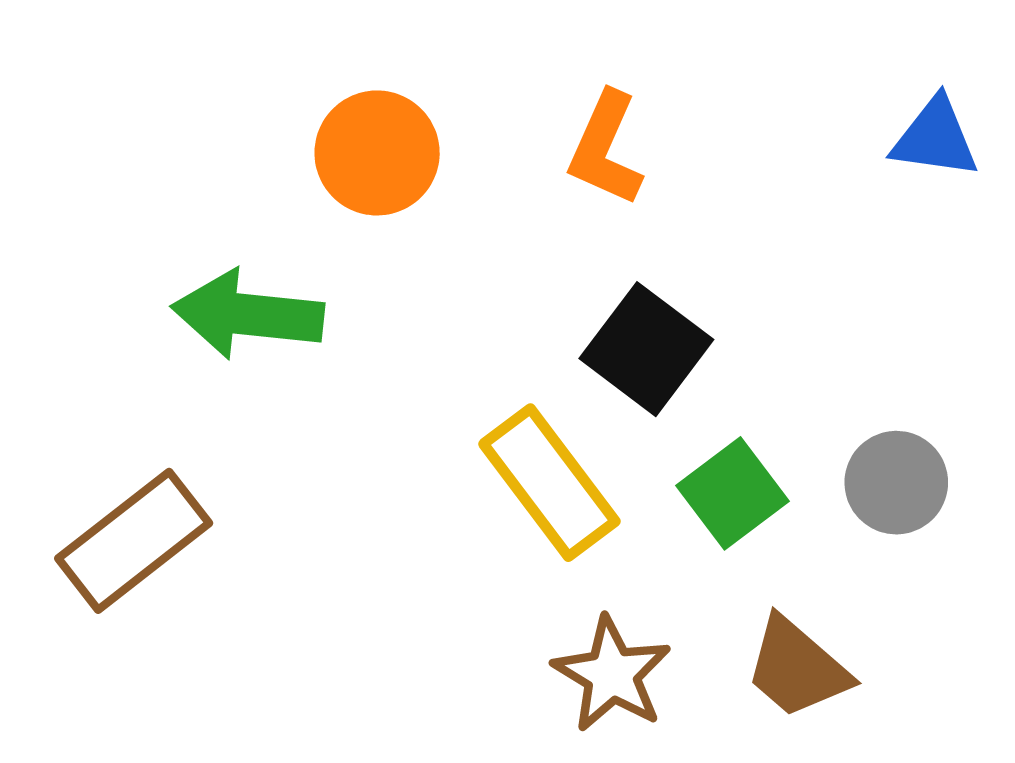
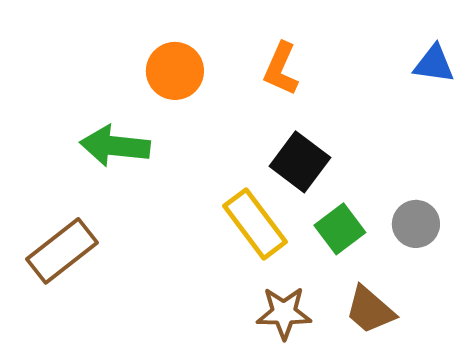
brown star: (612, 674) -> (284, 313), turned -30

